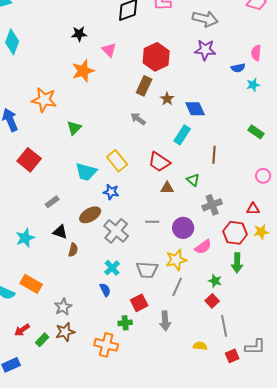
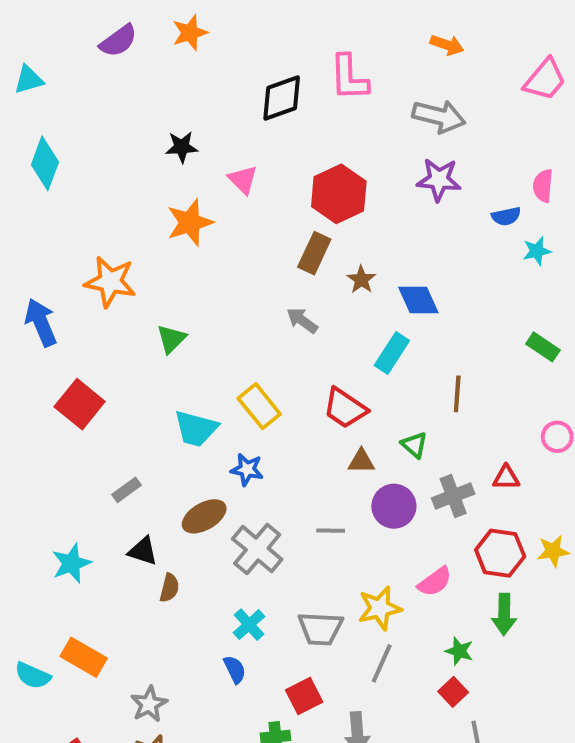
red triangle: (253, 209) -> (506, 478), moved
purple circle: (183, 228) -> (394, 506), moved

